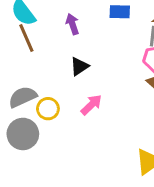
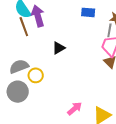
purple arrow: (72, 24) -> (38, 16), moved, size x1.5
pink arrow: (91, 105) -> (75, 109), moved

